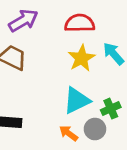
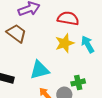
cyan triangle: (77, 101) -> (40, 70), moved

